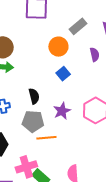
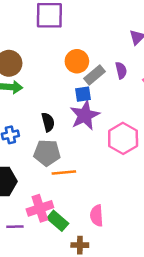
gray rectangle: (78, 26) -> (95, 75), moved
blue square: (63, 74) -> (83, 94), turned 32
purple star: (62, 111) -> (85, 115), moved, size x1.4

